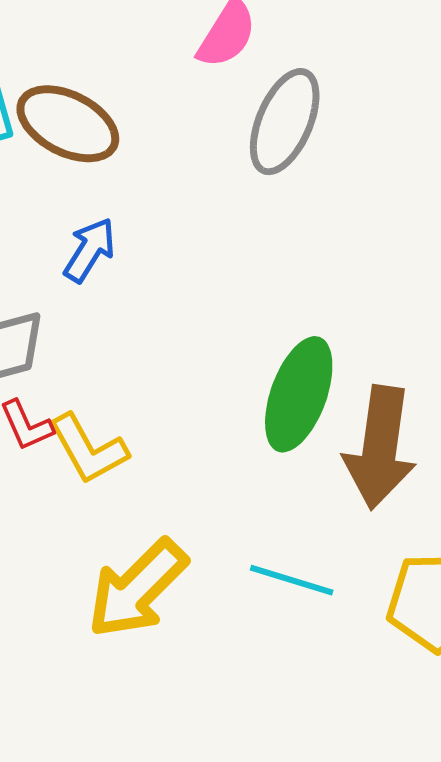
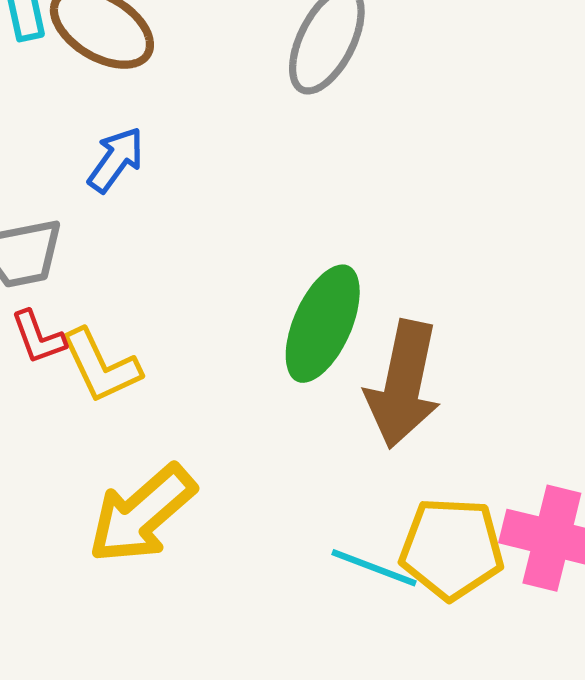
cyan line: (292, 580) -> (374, 568), moved

